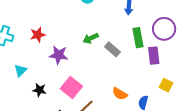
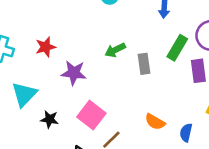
green rectangle: (138, 38) -> (177, 48), turned 42
gray rectangle: (112, 49) -> (144, 64), turned 42
cyan triangle: (20, 70) -> (24, 94), size x1.5

